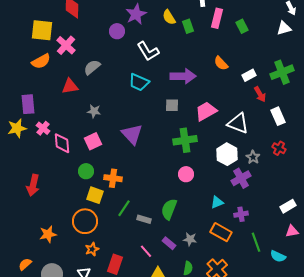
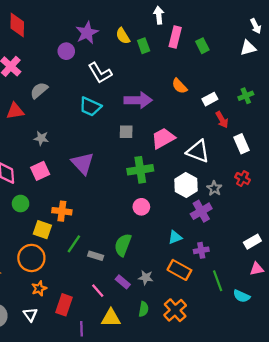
green cross: (282, 72) -> (246, 96), size x0.6
green circle: (86, 171) -> (21, 204), moved

